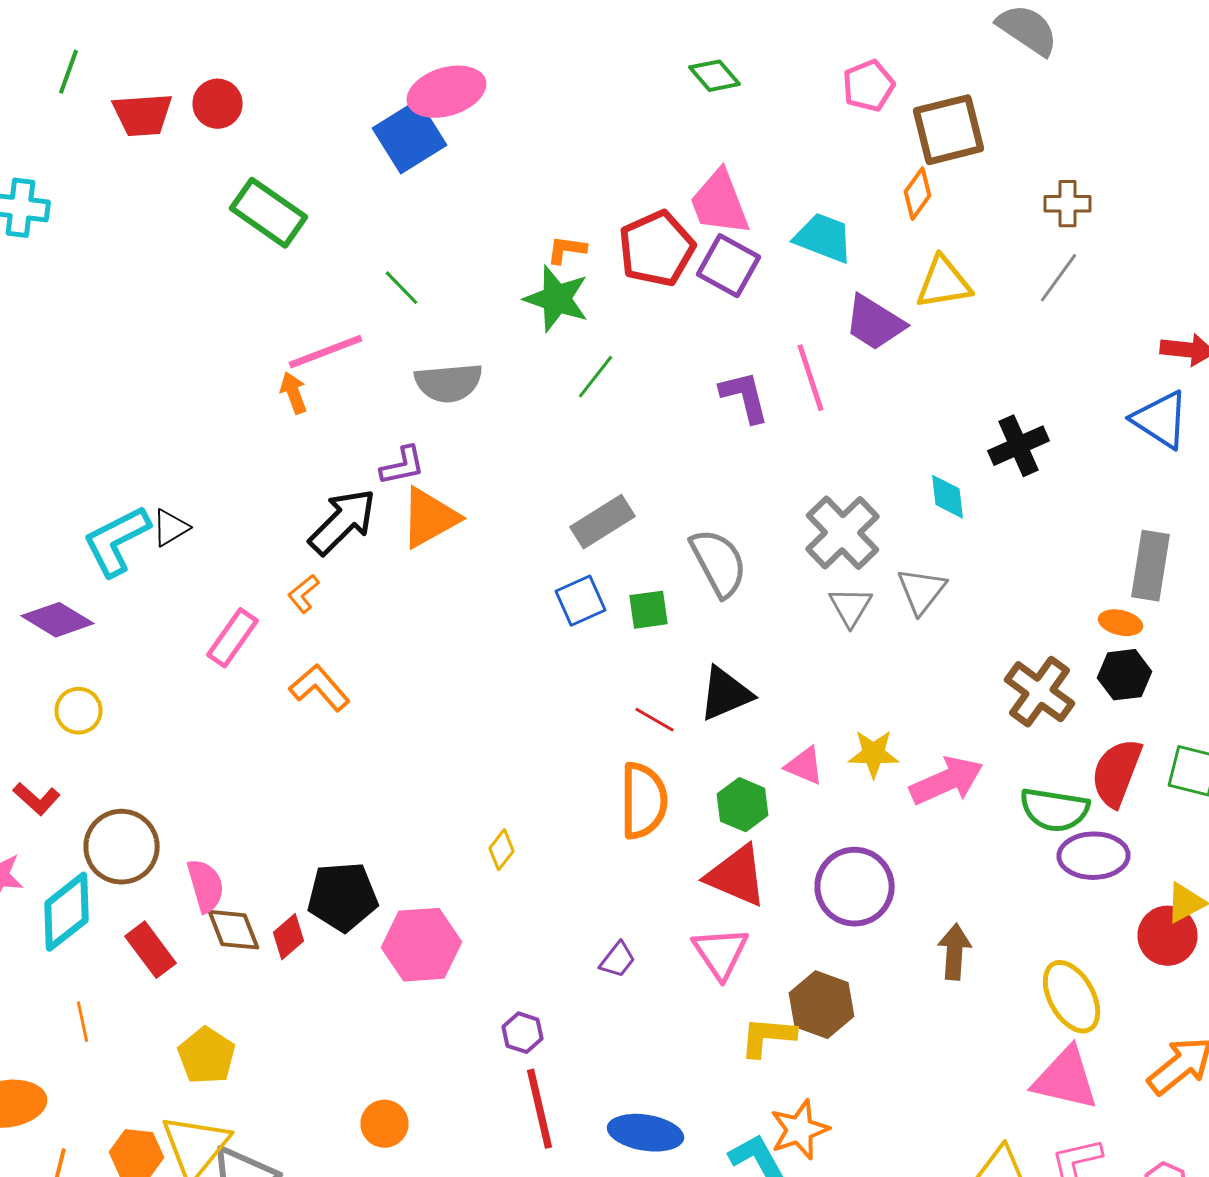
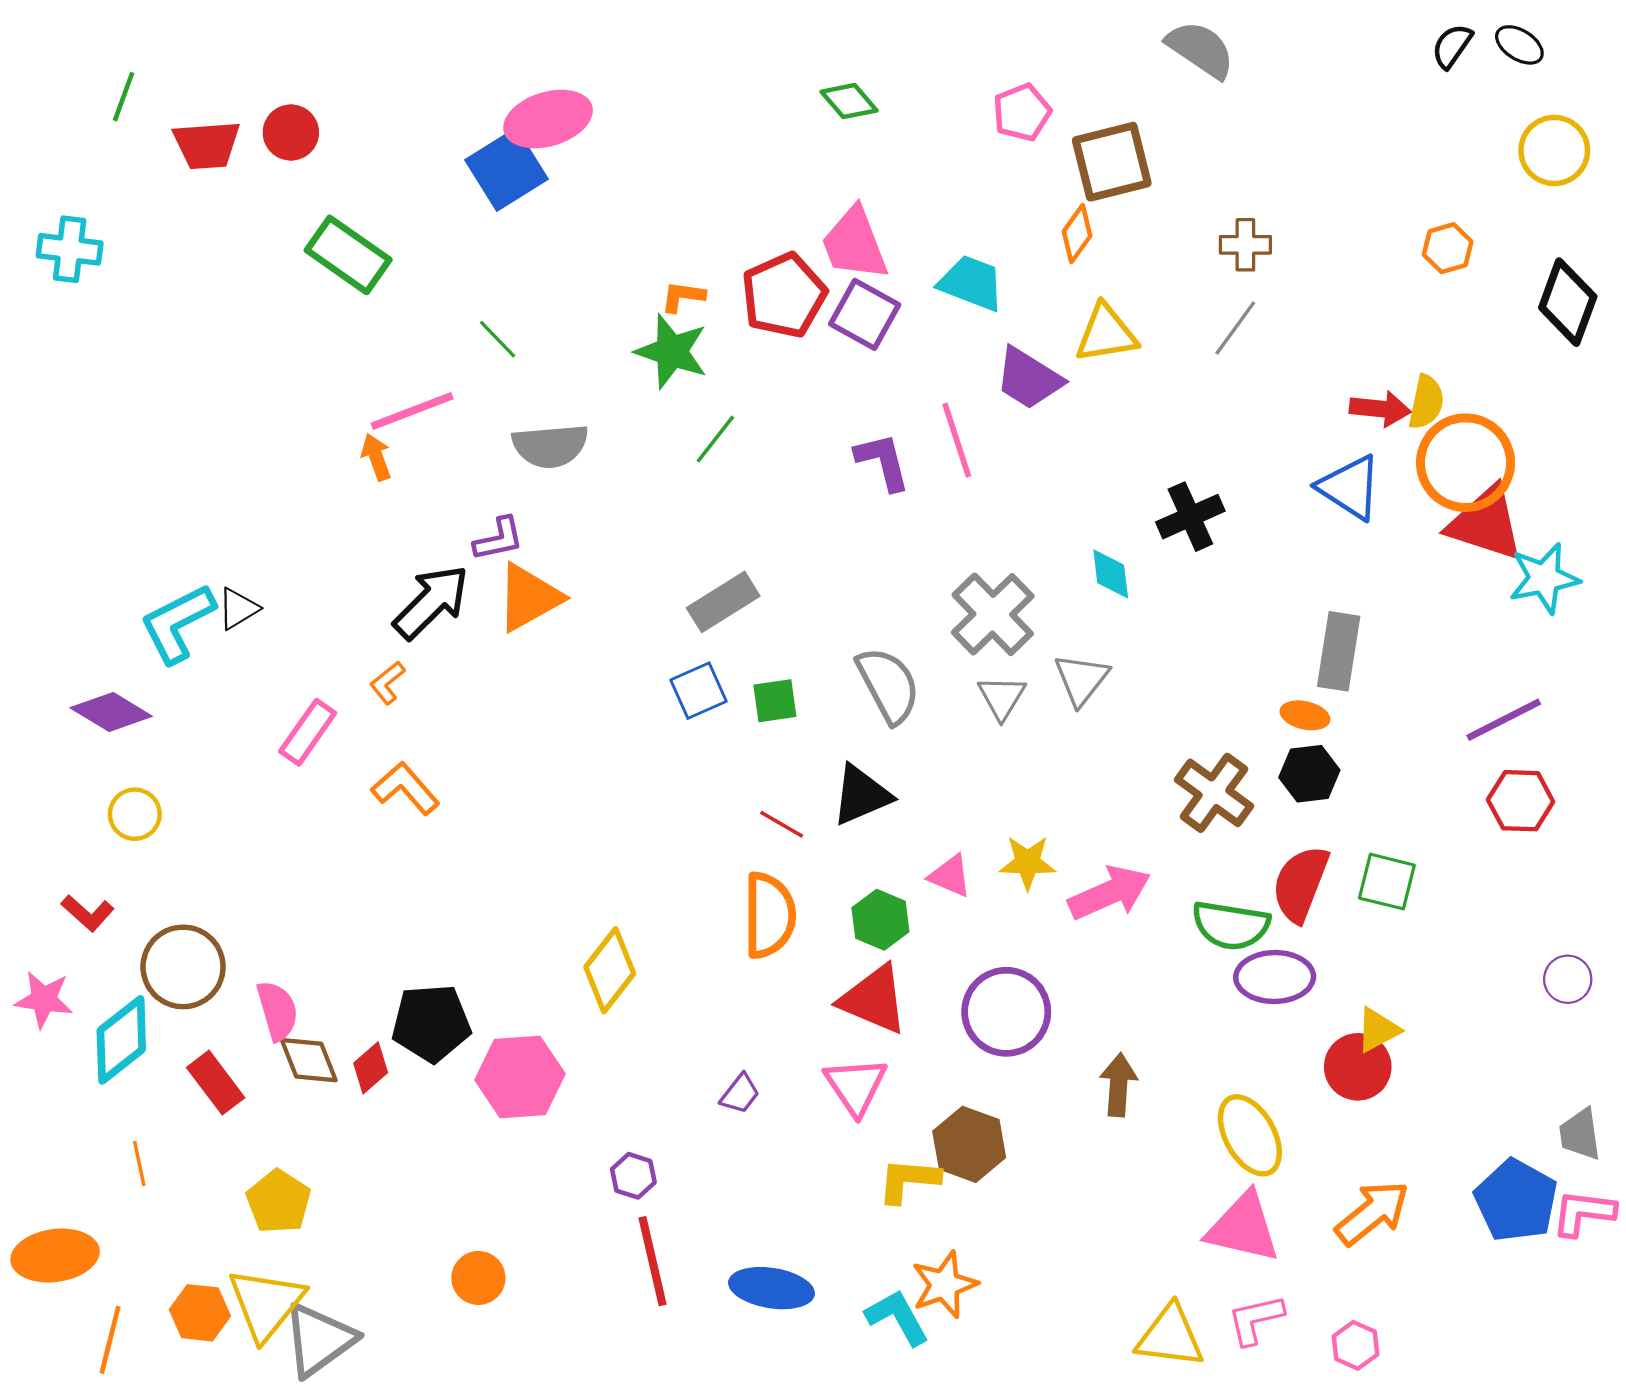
gray semicircle: (718, 563) -> (888, 685), moved
yellow diamond: (502, 850) -> (610, 970), size x1.8

